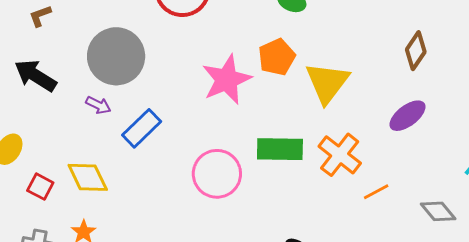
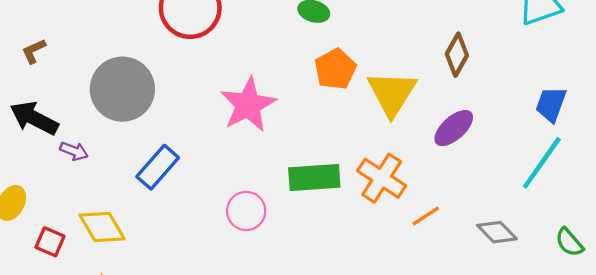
orange pentagon: (277, 57) -> (335, 69), moved
yellow triangle: (327, 83) -> (392, 93), moved
purple arrow: (98, 105) -> (74, 151), moved
pink circle: (217, 174) -> (246, 211), size x0.7

